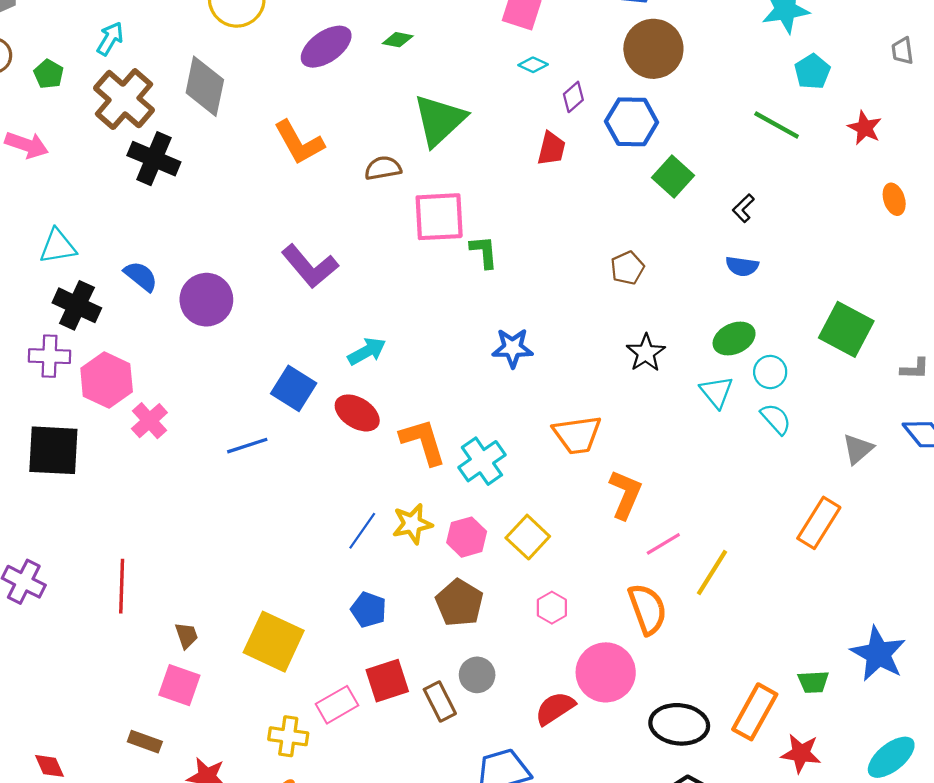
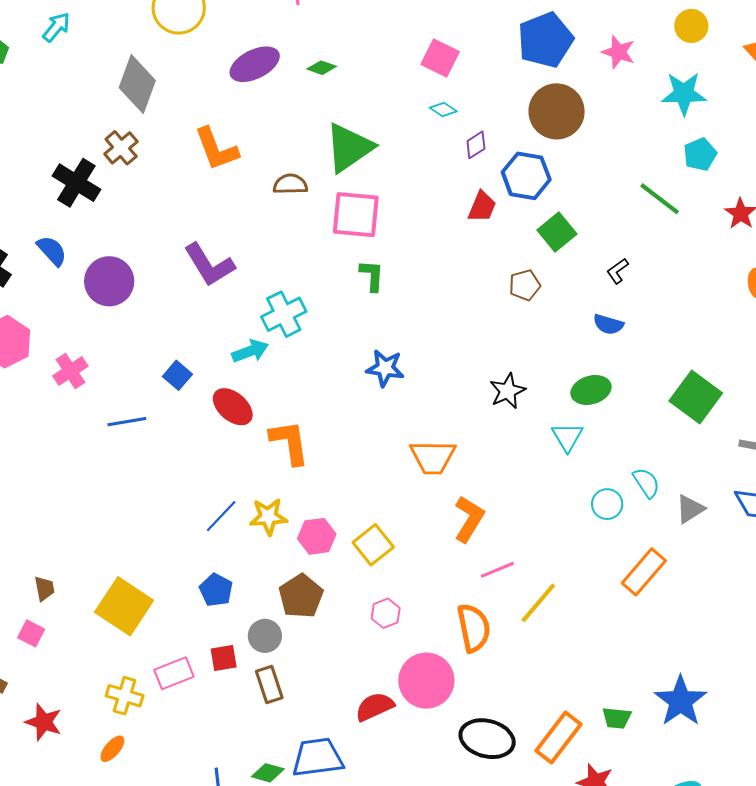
brown cross: (124, 99) -> (121, 148), moved, size x0.6
red trapezoid: (551, 149) -> (482, 207), moved
black cross: (154, 159) -> (76, 183), moved
pink square: (439, 217) -> (356, 215), moved
brown pentagon: (627, 268) -> (525, 285), moved
cyan circle: (770, 372) -> (607, 504), moved
blue square: (294, 388) -> (177, 375), size x0.7
cyan semicircle: (776, 419) -> (646, 483), moved
pink cross: (149, 421) -> (70, 371), moved
cyan cross: (482, 461) -> (284, 314), moved
gray circle: (477, 675) -> (265, 636), moved
red square: (387, 681) -> (224, 658), size x0.7
pink square: (179, 685) -> (31, 633), size x0.7

